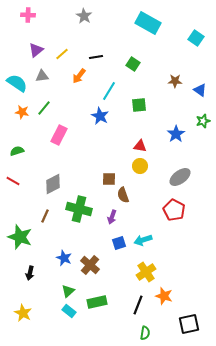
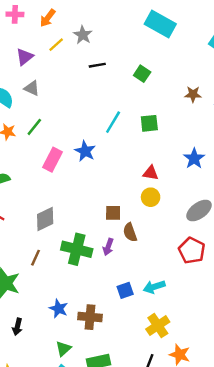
gray star: (84, 16) -> (83, 35), moved
yellow line: (62, 54) -> (56, 45), moved
gray triangle: (42, 76) -> (32, 88), turned 32
orange arrow: (79, 76) -> (48, 18), moved
cyan line: (109, 91) -> (113, 122), moved
blue star: (100, 116) -> (85, 151), moved
purple arrow: (112, 217) -> (108, 247), moved
brown cross: (90, 265) -> (90, 317), turned -36

